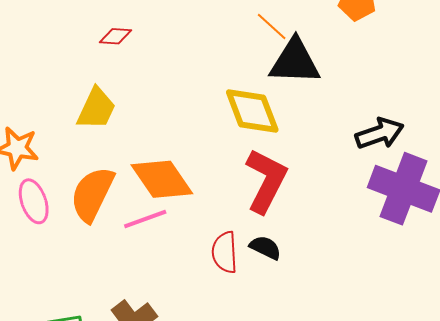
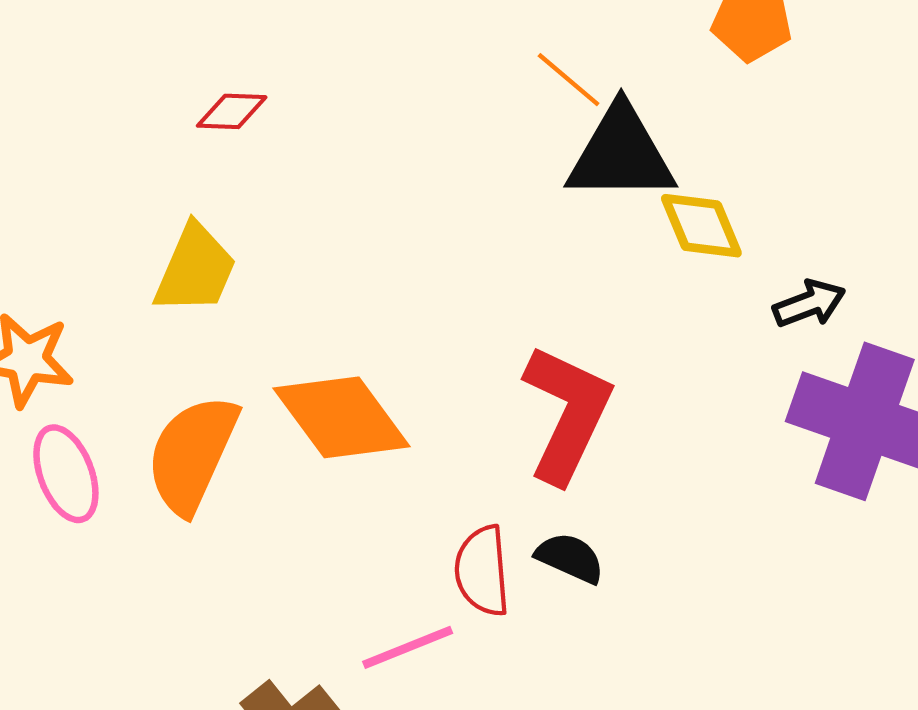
yellow diamond: (252, 111) -> (701, 226), moved, size x0.7
black arrow: (380, 134) -> (809, 304), size x0.7
pink line: (145, 219) -> (408, 647), moved

